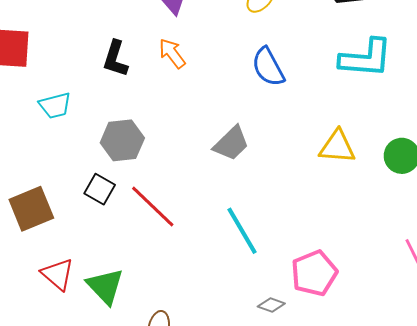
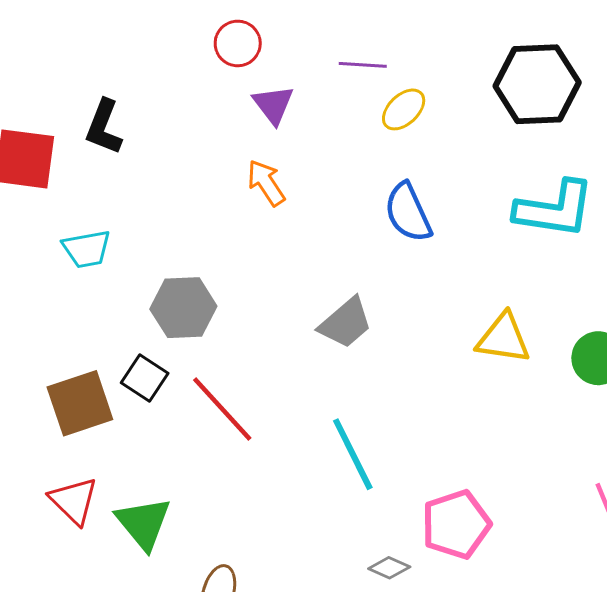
black L-shape: (115, 59) -> (104, 127), moved
brown square: (31, 209) -> (80, 403), moved

